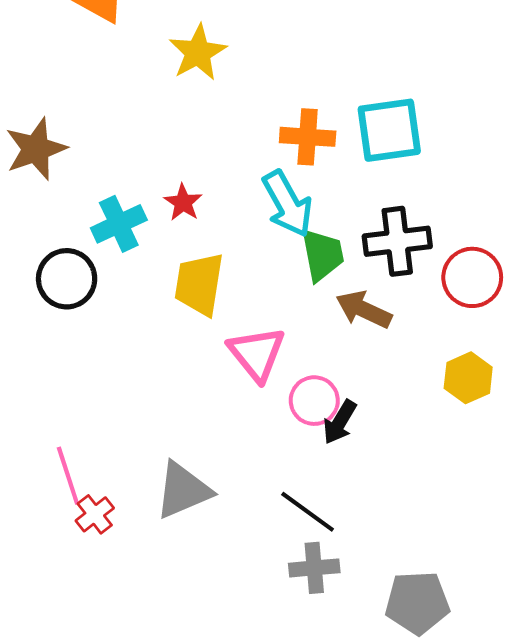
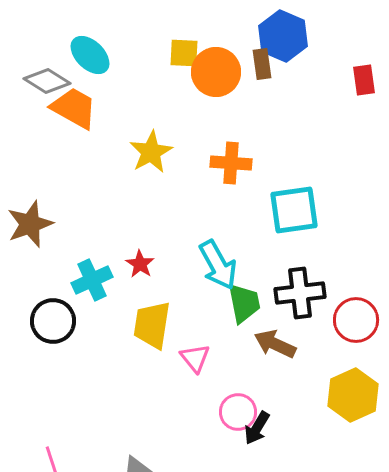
orange cross: (308, 137) -> (231, 163), moved
pink triangle: (257, 354) -> (195, 358), moved, size x0.7
yellow hexagon: (468, 378) -> (353, 395), size x1.4

